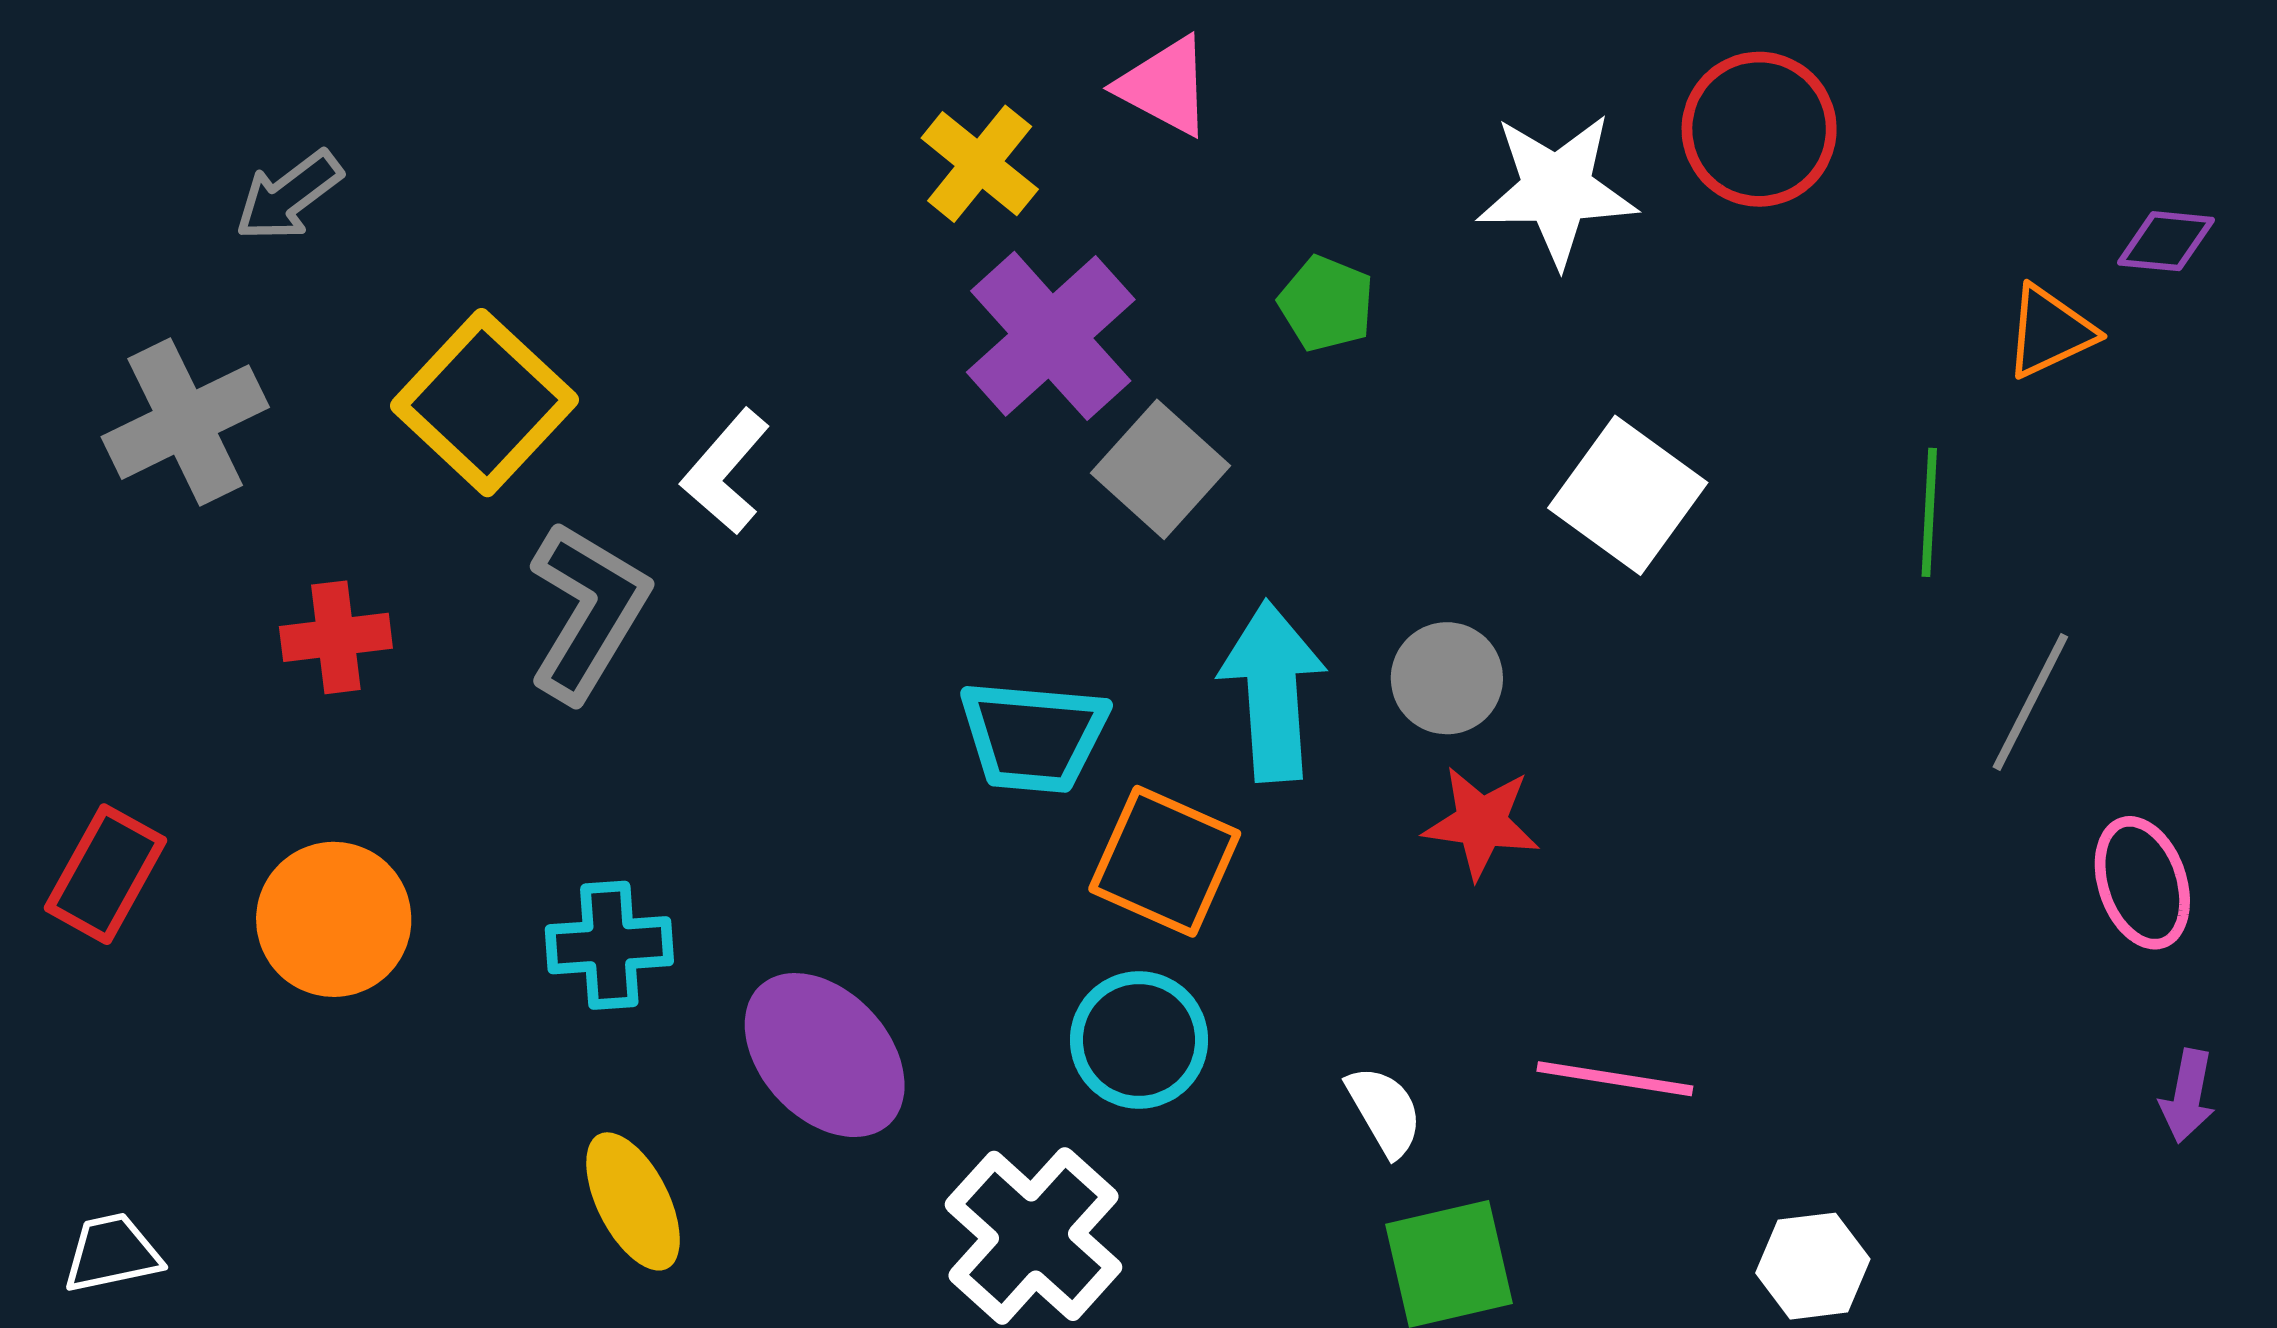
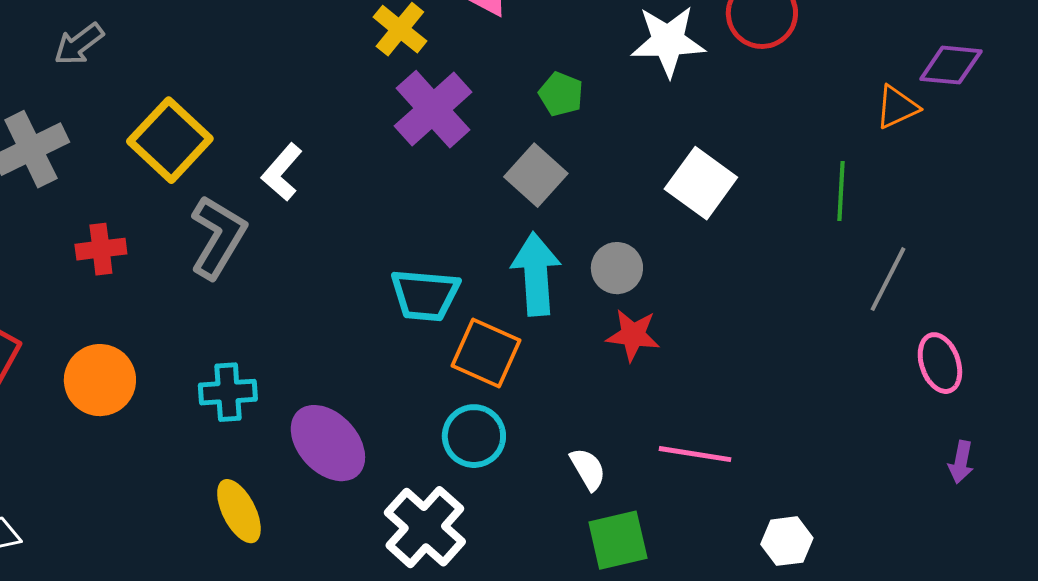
purple diamond: (2166, 241) -> (951, 65), size x1.4
gray square: (1161, 469) -> (536, 175), moved

